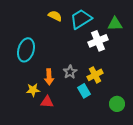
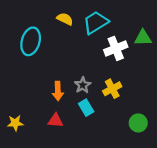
green triangle: (115, 24) -> (143, 38), moved
cyan ellipse: (26, 50) -> (31, 41), moved
yellow star: (33, 90) -> (15, 123), moved
cyan rectangle: (84, 91) -> (86, 108), moved

